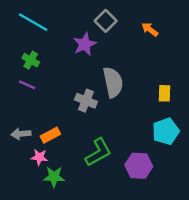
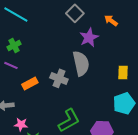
purple star: (85, 44) -> (89, 37), moved
green cross: (31, 60) -> (14, 45), turned 32
orange rectangle: (50, 135) -> (30, 83), moved

